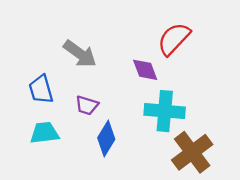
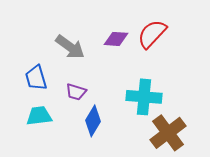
purple diamond: (145, 70) -> (116, 39), moved, turned -65

